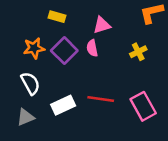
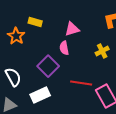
orange star: (34, 48) -> (16, 36), moved, turned -30
purple square: (64, 51) -> (48, 66), moved
red line: (101, 99) -> (81, 83), moved

